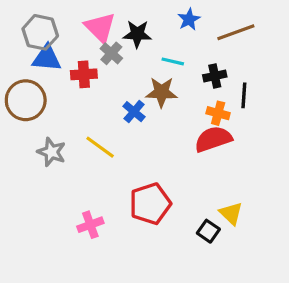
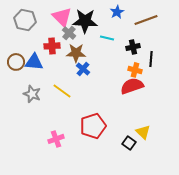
black star: (137, 34) -> (85, 21), size x1.4
blue triangle: (47, 58) -> (34, 62), moved
brown star: (161, 92) -> (76, 53), moved
brown circle: (26, 100) -> (16, 62), size x0.7

